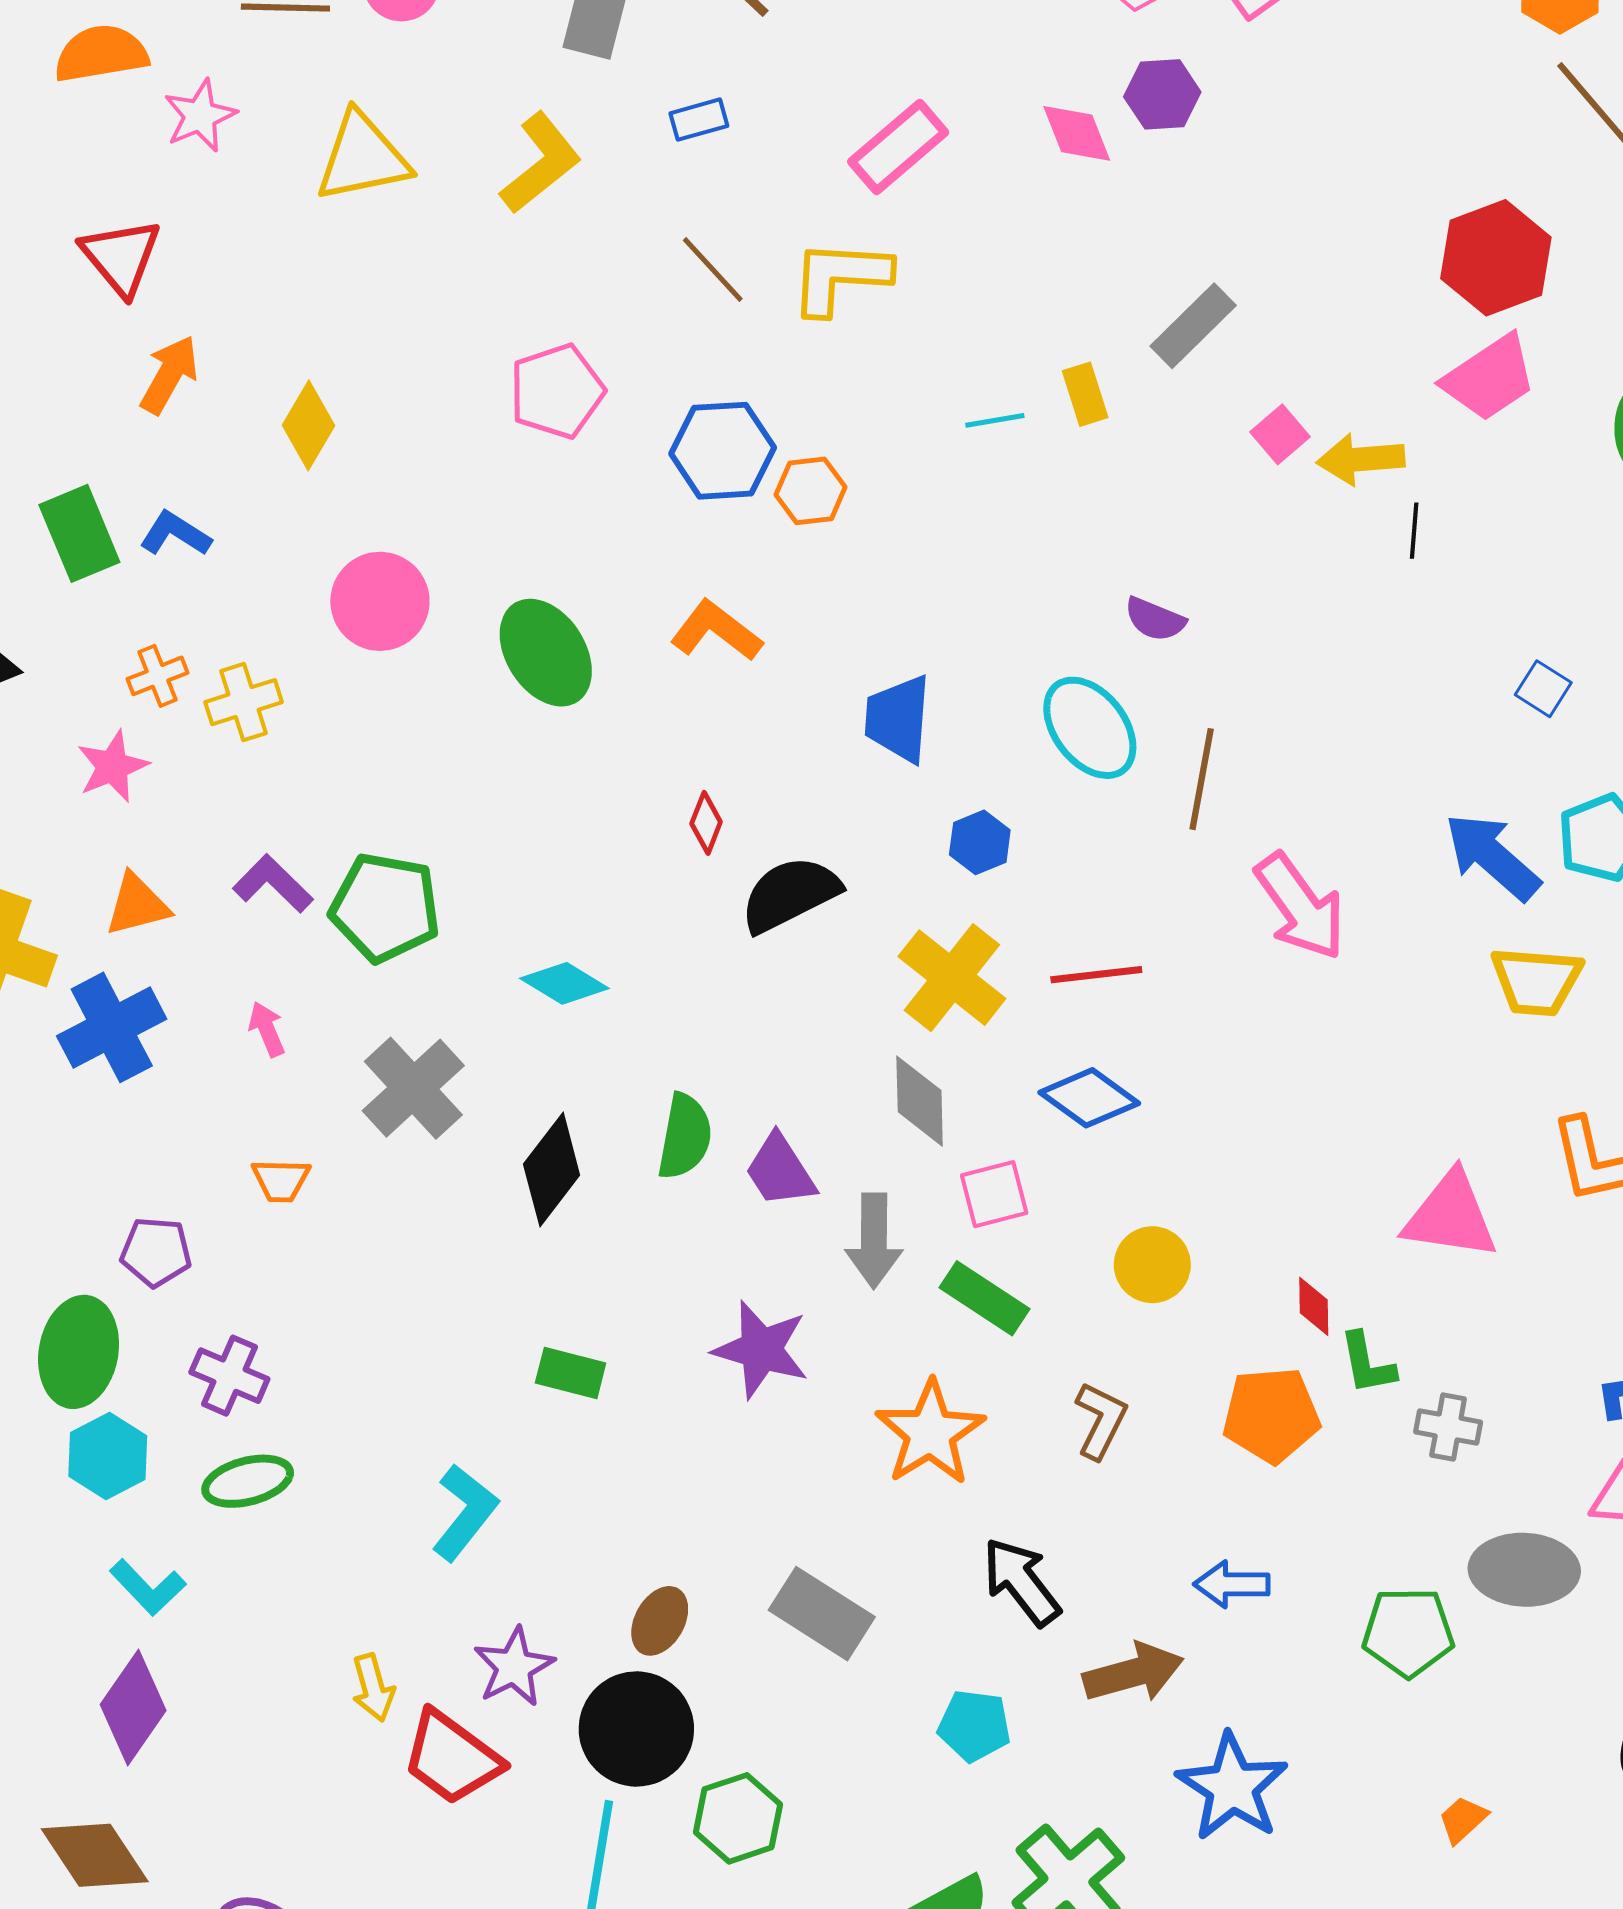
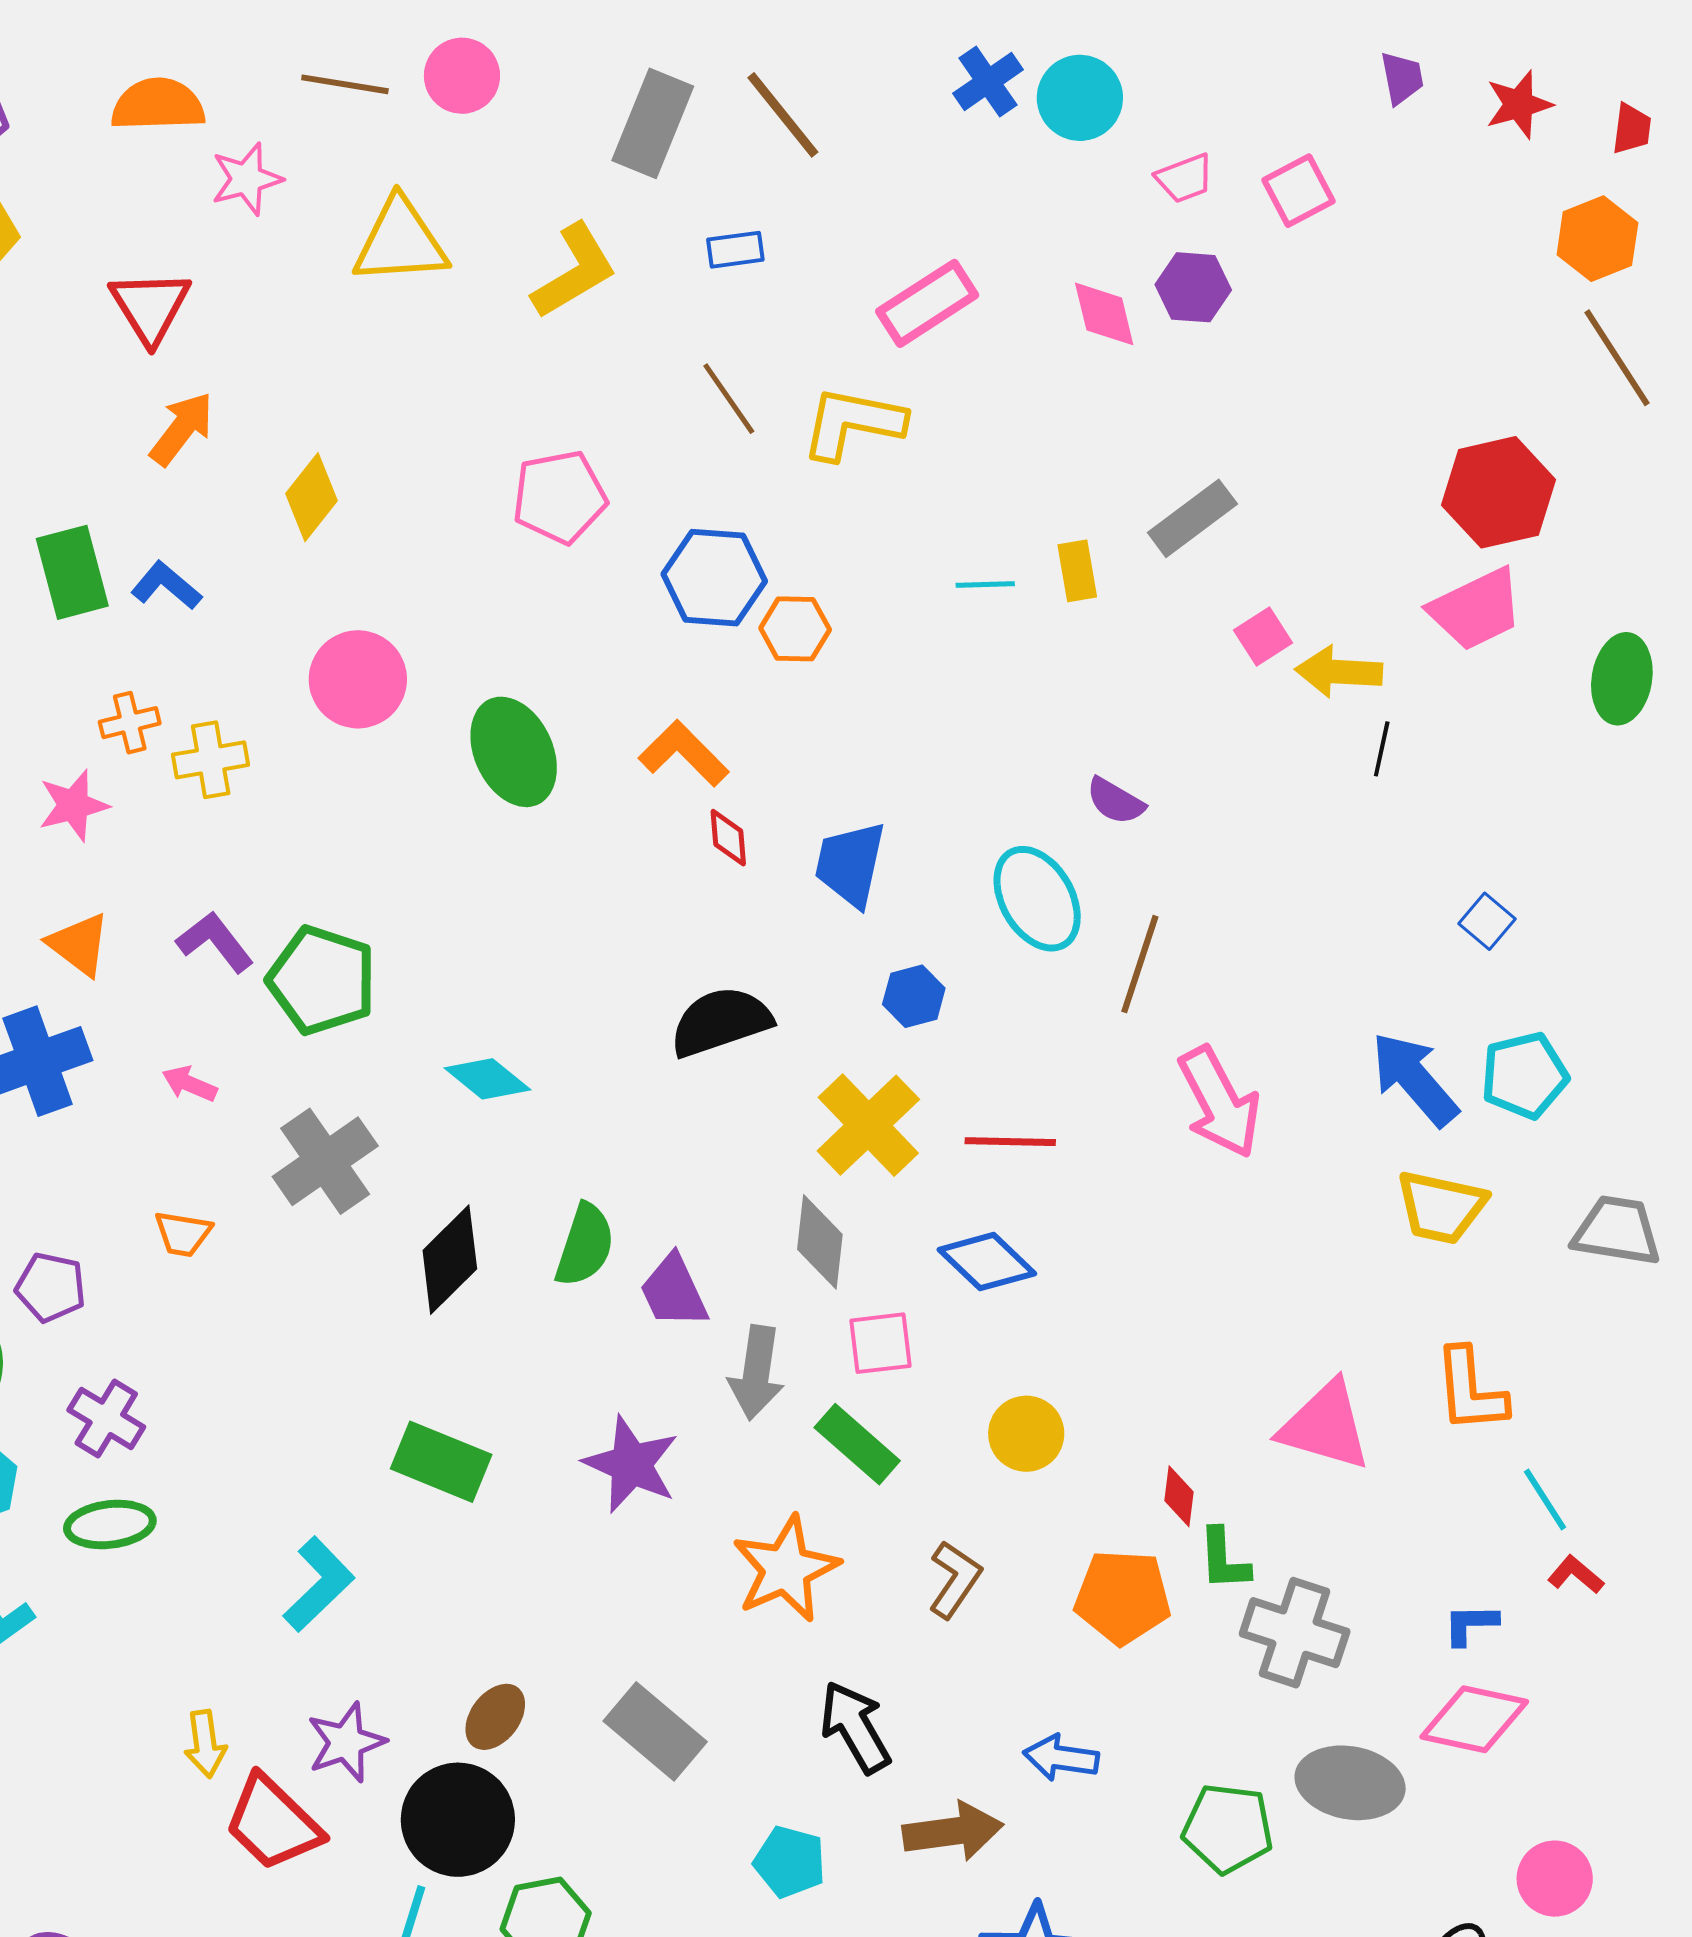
red diamond: (706, 823) -> (728, 838), moved, turned -34
orange triangle: (137, 905) -> (79, 944), turned 44
pink arrow: (267, 1029) -> (189, 1084), turned -52
green rectangle: (571, 1373) -> (441, 1462), size x1.4
gray cross: (1448, 1427) -> (1295, 1633), size x1.6

